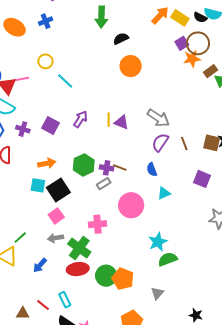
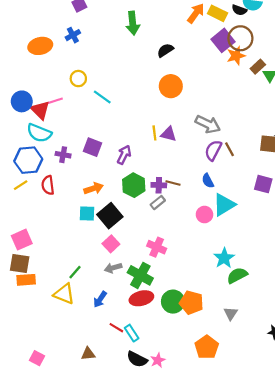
orange ellipse: (15, 27) -> (40, 46), turned -35
black semicircle: (121, 39) -> (165, 50), moved
purple square: (182, 43) -> (223, 40), size x1.5
orange circle: (131, 66) -> (171, 86), moved
purple arrow: (80, 119) -> (124, 155), moved
brown line: (184, 143) -> (230, 149), moved
cyan triangle: (164, 193) -> (224, 205), size x1.6
pink circle: (131, 205) -> (205, 215), moved, size x0.6
pink cross: (97, 224) -> (157, 247), turned 36
red line: (43, 305) -> (116, 328), moved

